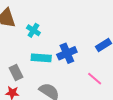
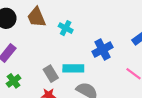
cyan rectangle: (41, 58) -> (73, 68), moved

